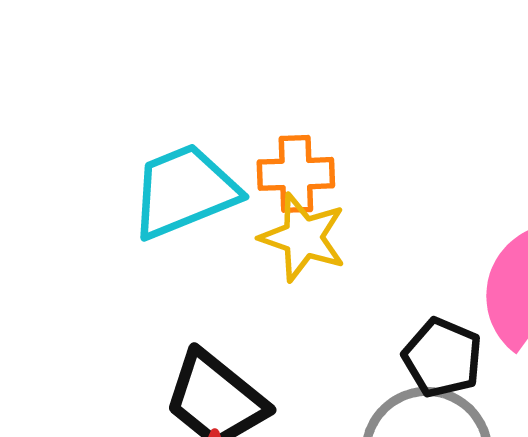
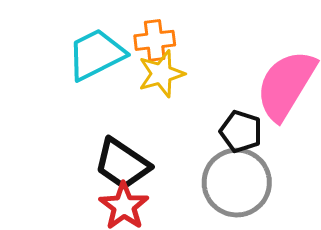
yellow star: (303, 237) -> (161, 74), turned -30

